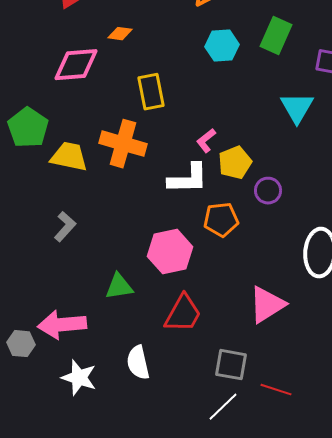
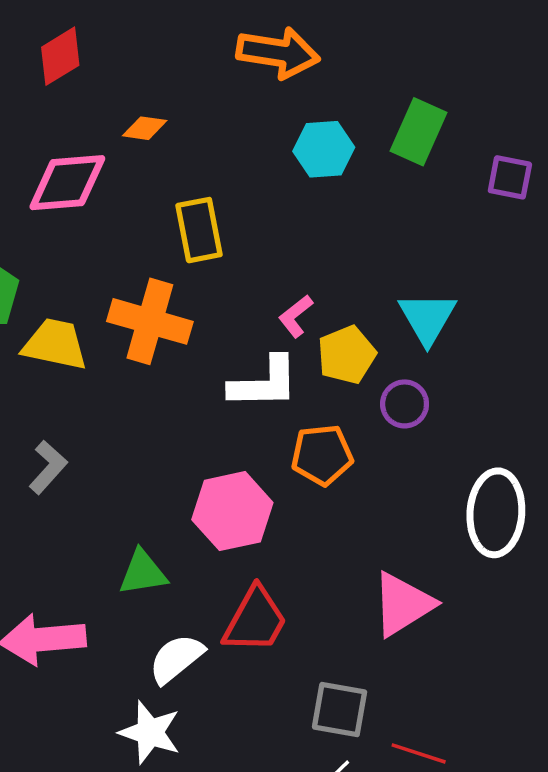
cyan triangle: (297, 108) -> (427, 318), moved
white semicircle: (138, 363) -> (176, 659), moved, turned 64
white star: (79, 378) -> (150, 732), moved

